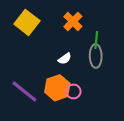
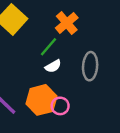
green line: (96, 40) -> (48, 47), moved, turned 30

